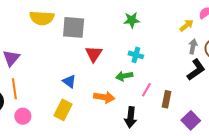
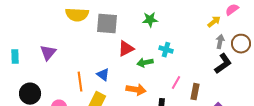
green star: (132, 20) -> (150, 20), moved
red triangle: (94, 54) -> (126, 49), turned 30
green arrow: (124, 76) -> (145, 63), moved
orange line: (14, 89) -> (80, 82), moved

